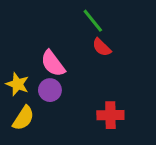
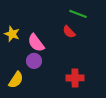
green line: (93, 21) -> (78, 14), moved, turned -30
yellow star: (17, 84) -> (12, 34), moved

